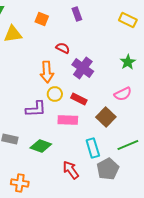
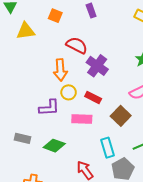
red semicircle: (63, 48) -> (77, 45), size x1.5

